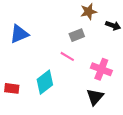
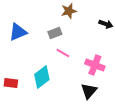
brown star: (89, 12) -> (69, 11), moved
gray rectangle: (77, 35) -> (55, 33), moved

